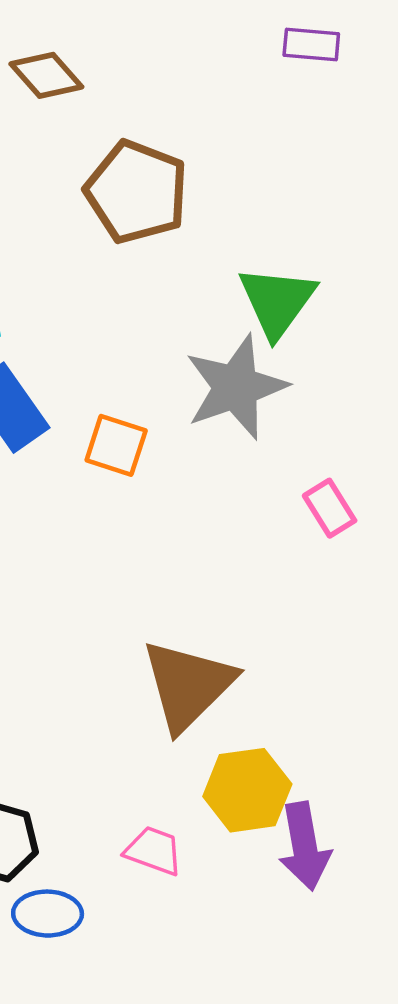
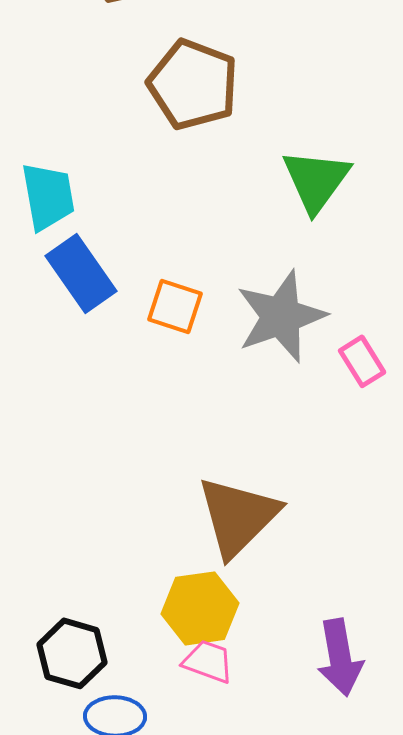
gray star: (236, 387) -> (281, 316), moved
yellow hexagon: (247, 790) -> (200, 608), moved

